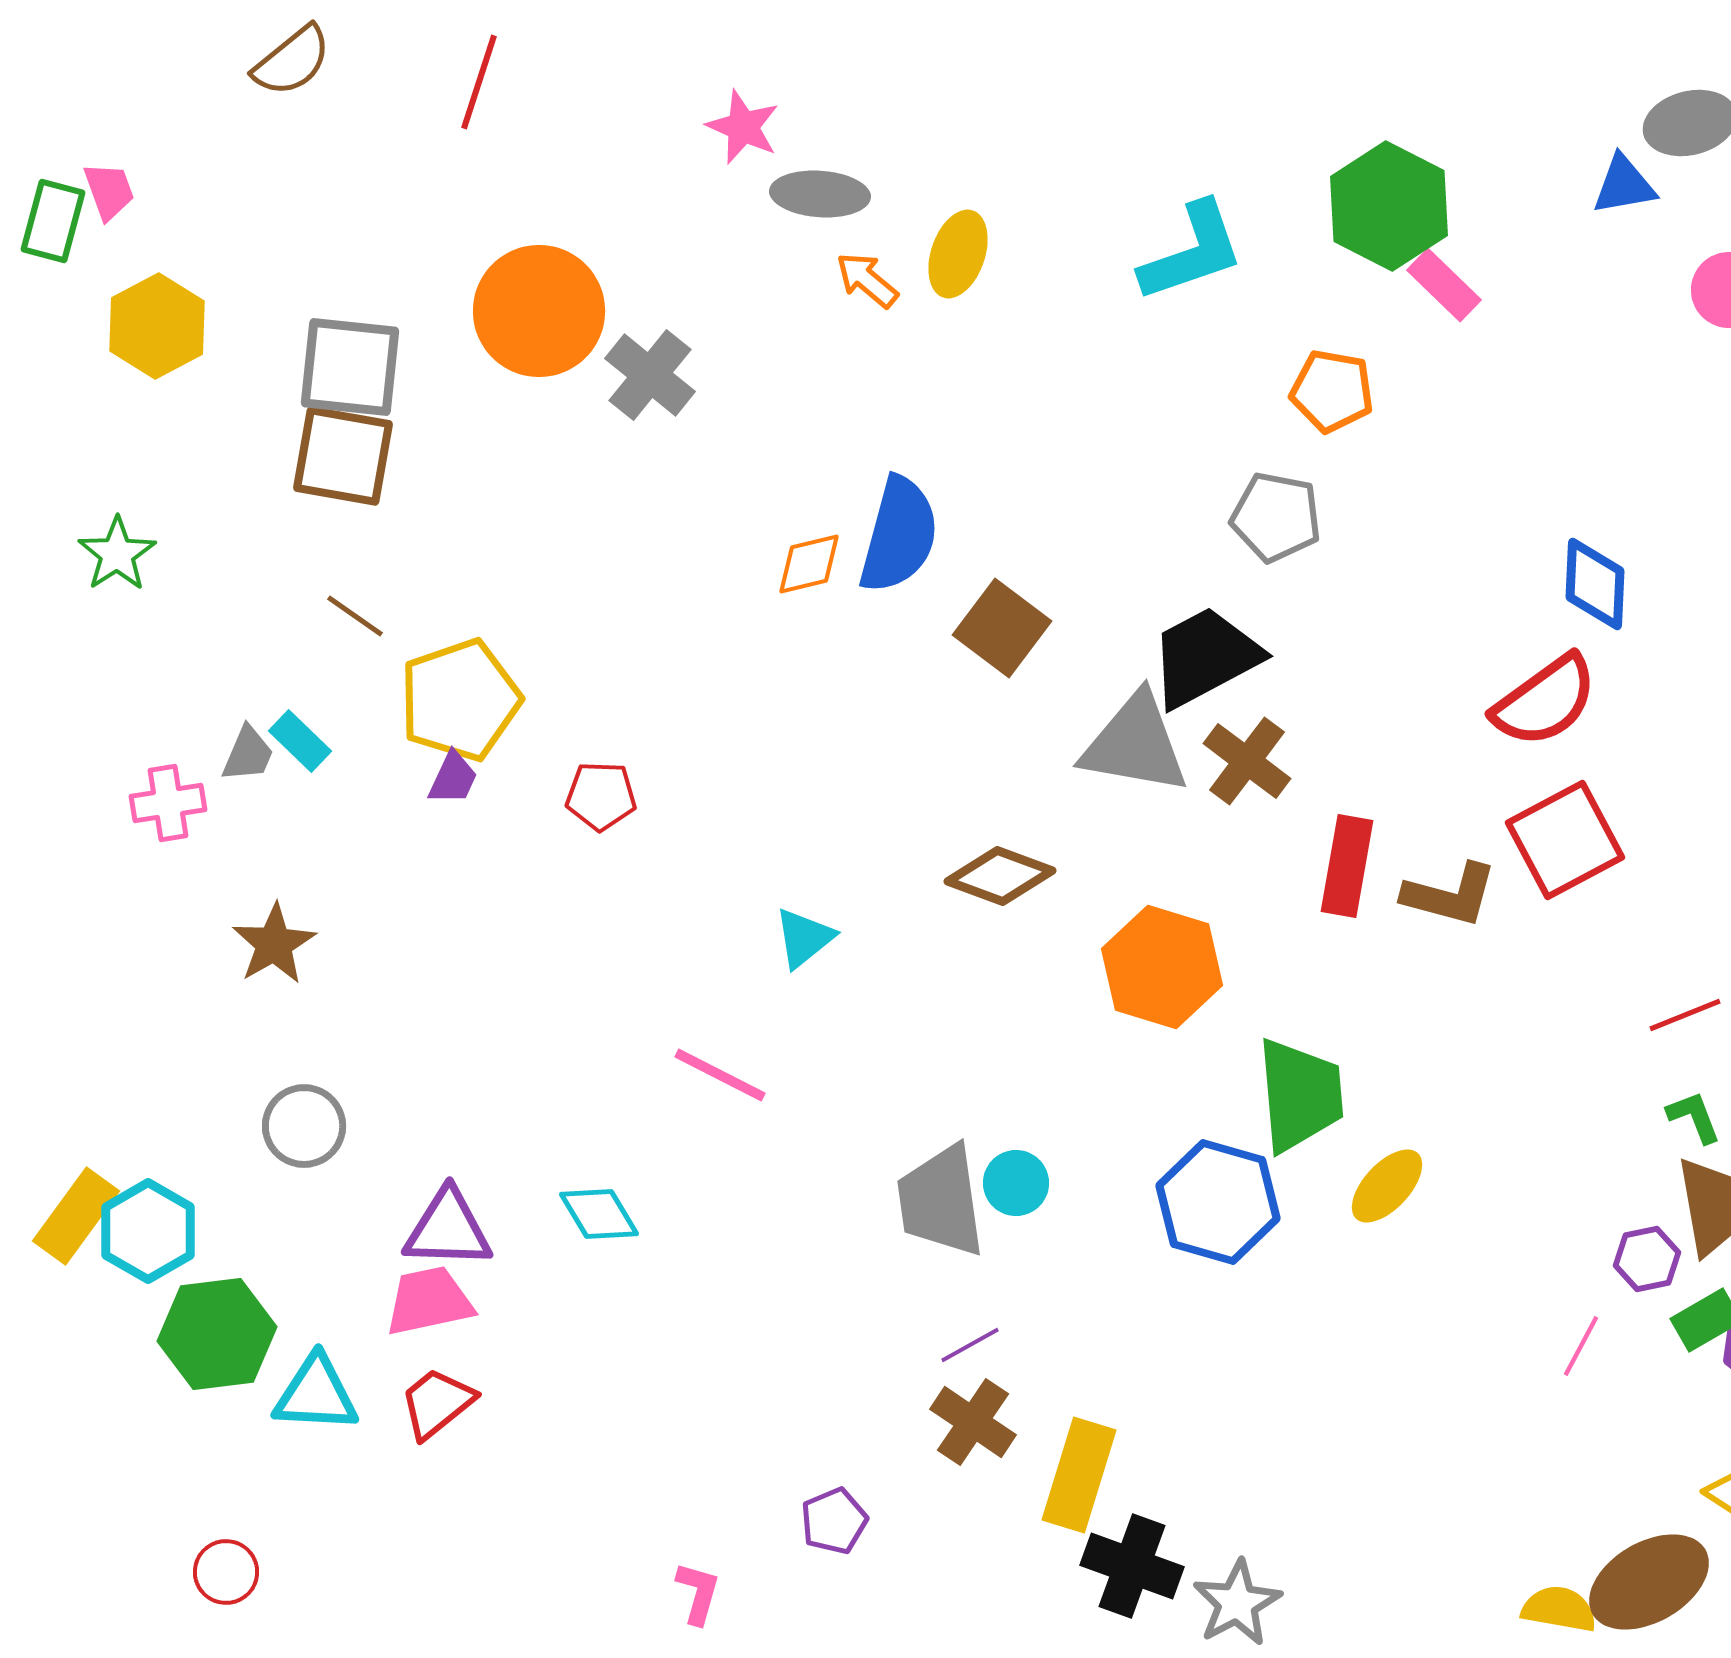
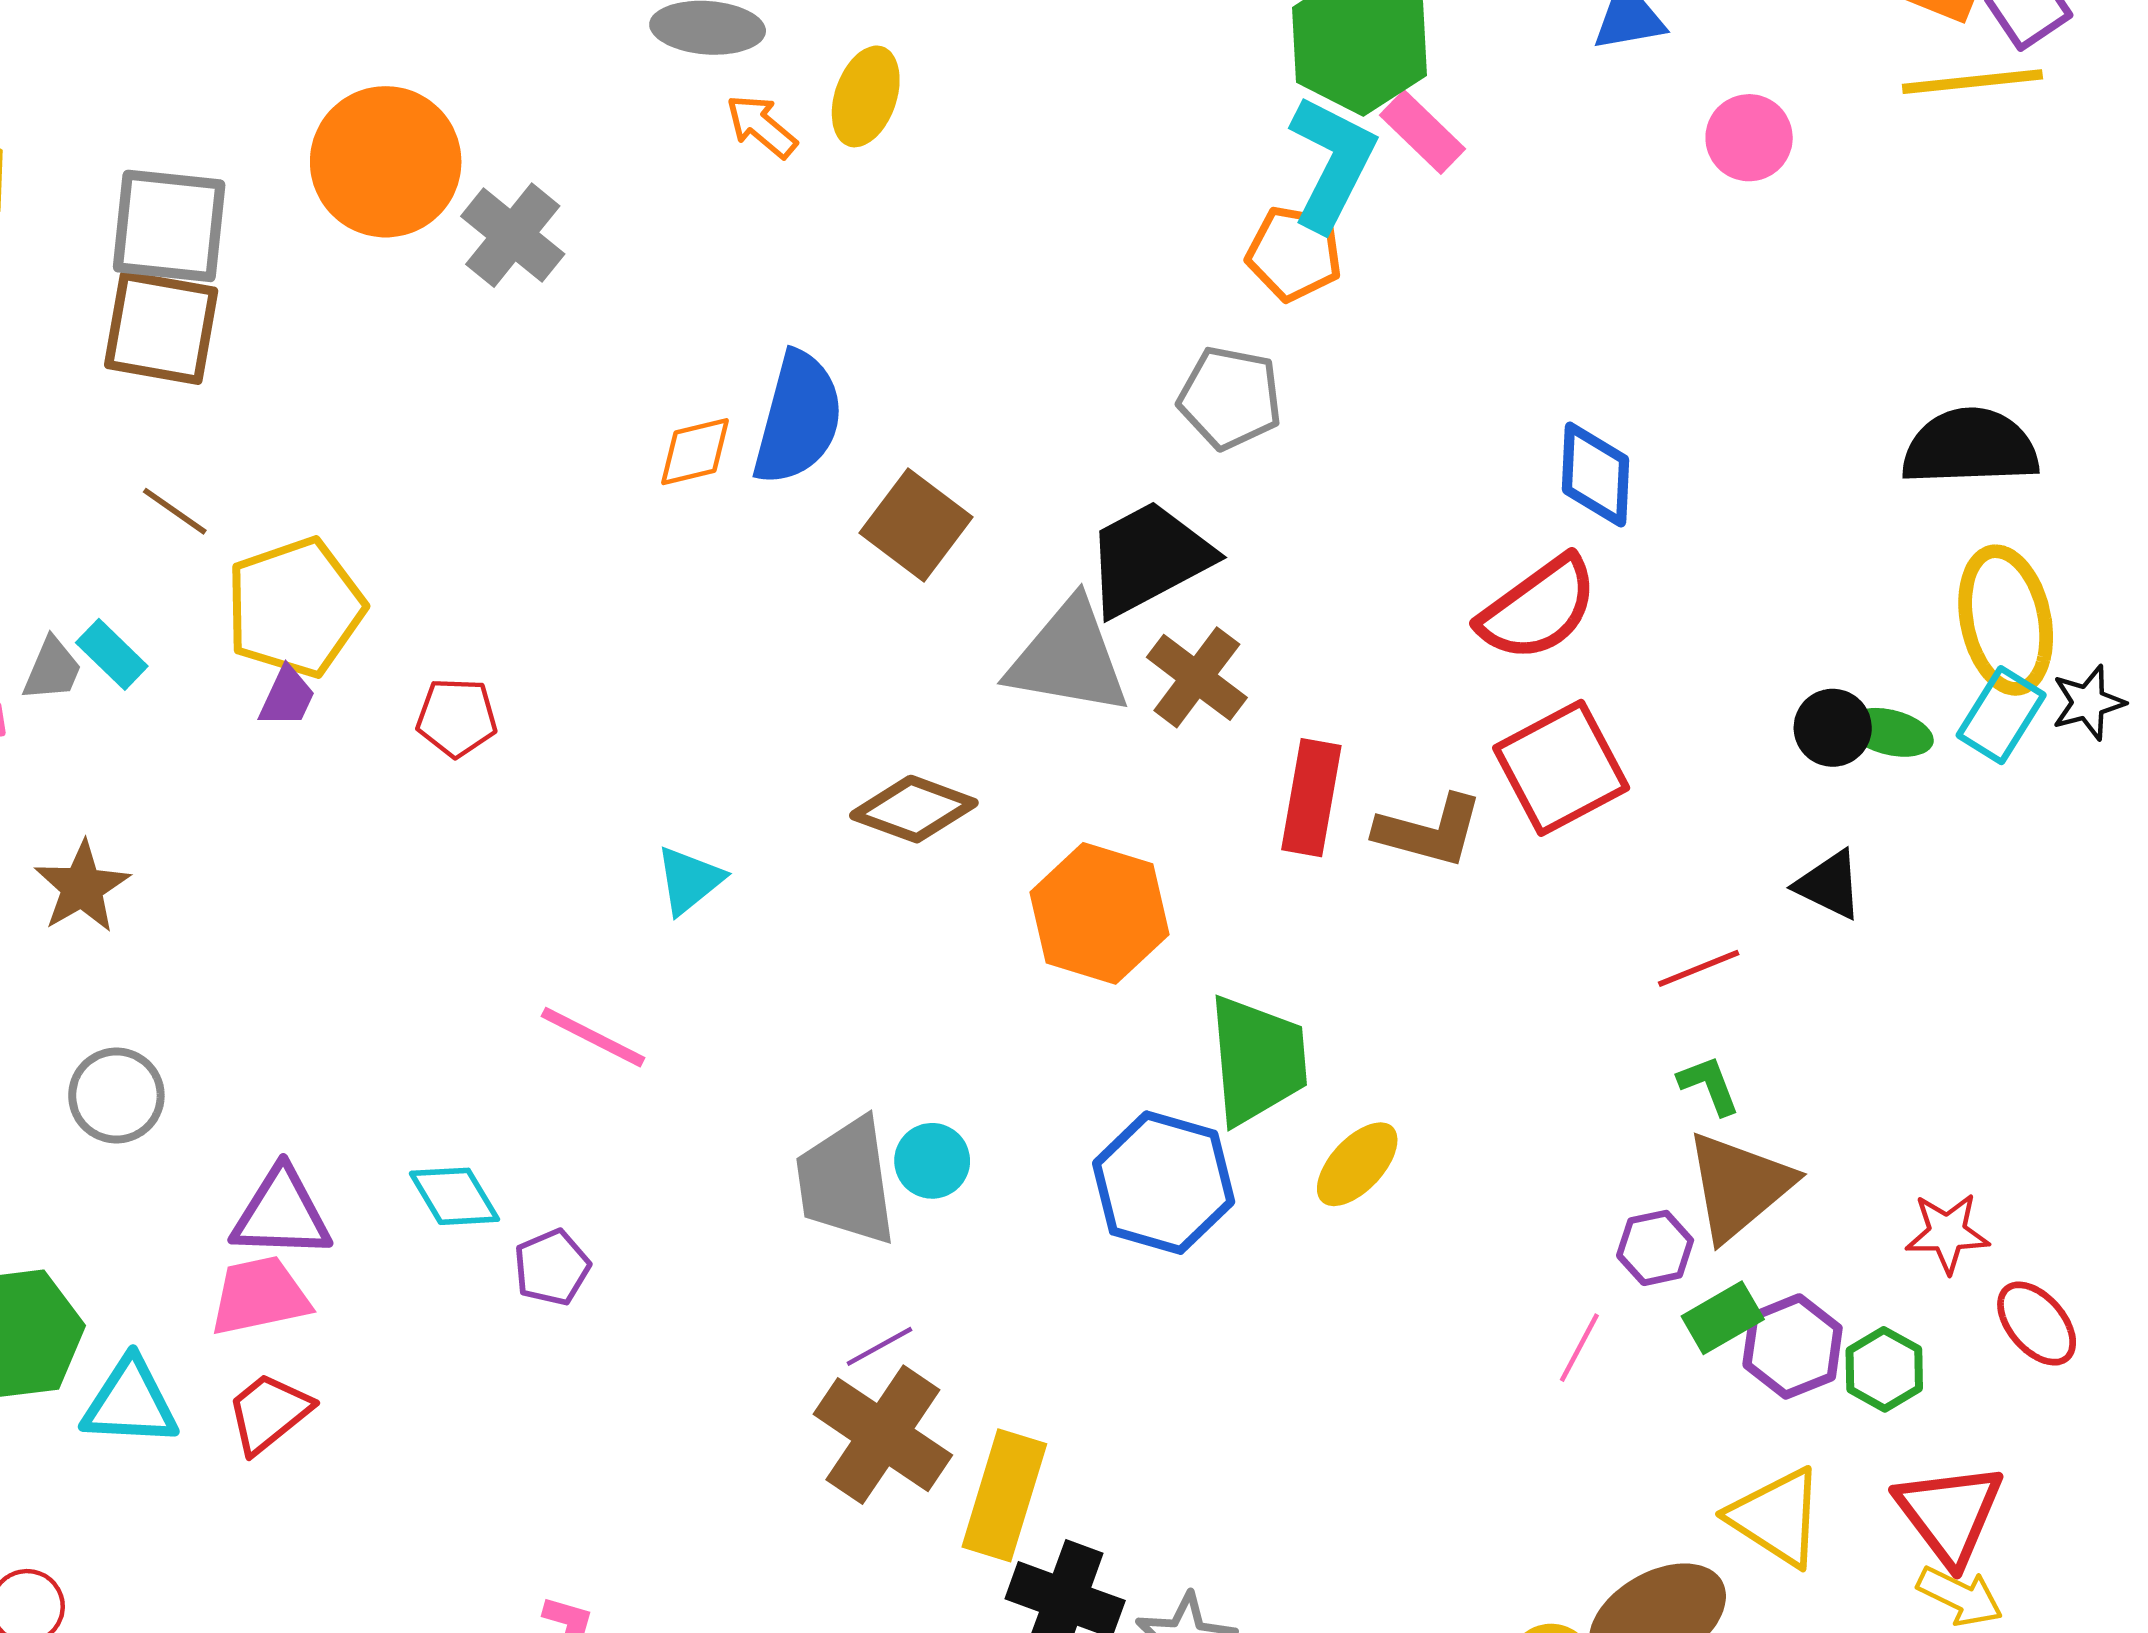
cyan L-shape: (1192, 252) -> (1332, 163), moved, turned -44
brown cross: (973, 1422) -> (883, 1435), size x1.4
purple pentagon: (834, 1521) -> (552, 1267), moved

